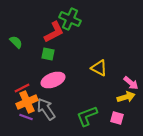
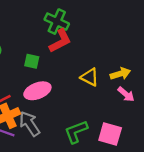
red L-shape: (54, 32) -> (60, 41), moved
yellow arrow: (126, 97) -> (120, 74), moved
pink square: (117, 118) -> (110, 134), size x1.5

